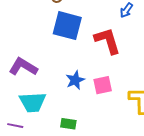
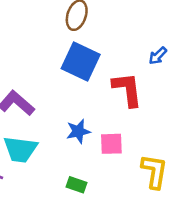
green rectangle: (68, 124) -> (76, 185), moved

